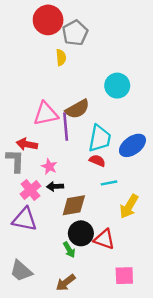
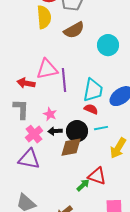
yellow semicircle: (61, 57) -> (44, 17), moved, size x1.6
brown semicircle: (77, 109) -> (74, 30), moved
red arrow: (27, 144) -> (26, 83), moved
black circle: (81, 233) -> (77, 131), moved
green arrow: (69, 250) -> (83, 185), moved, turned -104

